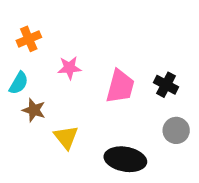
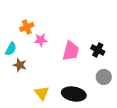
orange cross: (29, 39) -> (27, 27), moved
yellow triangle: (66, 137) -> (42, 93), moved

